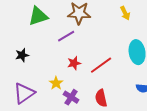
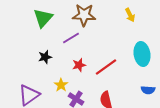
green triangle: (38, 16) -> (43, 18), turned -30
black star: (22, 55) -> (45, 57), moved

